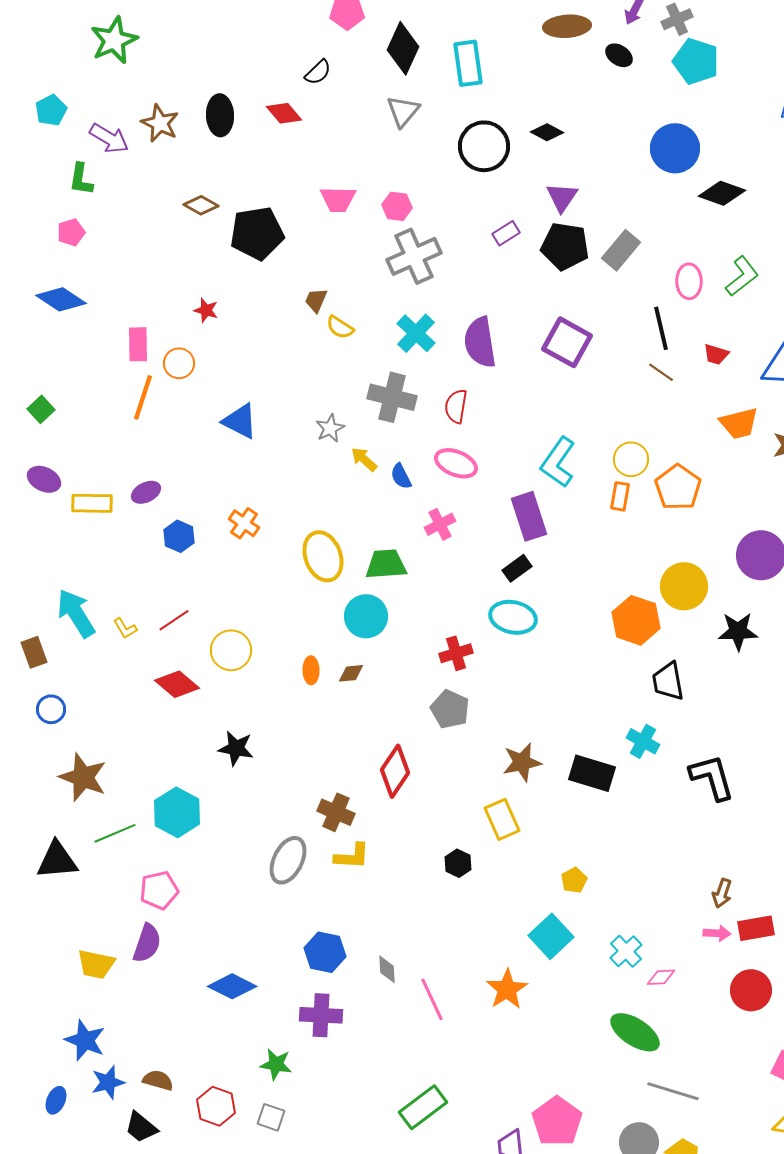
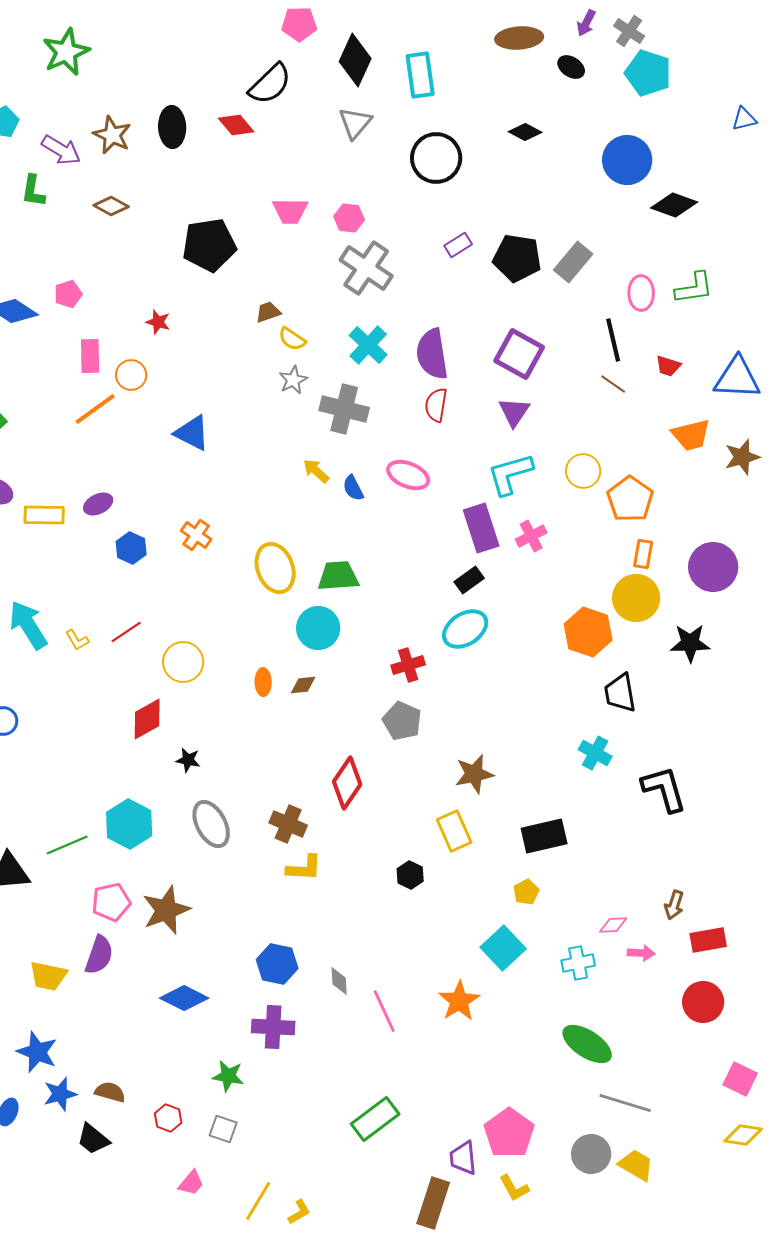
gray cross: (677, 19) -> (629, 31), turned -32
black semicircle: (318, 72) -> (270, 84), size x1.6
black diamond: (547, 132) -> (525, 132), moved
purple triangle: (562, 197) -> (514, 412), moved
brown diamond: (201, 205) -> (111, 206), moved
pink pentagon: (71, 232) -> (68, 294), moved
gray cross: (414, 256) -> (366, 268), turned -32
green L-shape: (742, 276) -> (694, 288), turned 30
brown trapezoid: (316, 300) -> (268, 312), turned 48
orange line: (143, 397) -> (95, 409), turned 36
red semicircle: (456, 406) -> (436, 405), moved
gray star: (330, 428) -> (293, 380), moved
cyan L-shape: (558, 462) -> (510, 474), turned 39
orange rectangle: (620, 496) -> (643, 554), moved
pink cross: (440, 524) -> (531, 536), moved
cyan ellipse: (513, 617) -> (465, 629), turned -45
red diamond: (177, 684) -> (147, 719), moved, turned -69
black star: (236, 748) -> (188, 760), size x0.7
black rectangle: (592, 773) -> (544, 836), moved, turned -30
brown star: (83, 777) -> (166, 910), moved, turned 30
gray ellipse: (288, 860) -> (211, 824), moved, turned -54
pink arrow: (717, 933) -> (641, 953), moved
cyan cross: (626, 951) -> (578, 963), turned 32
pink diamond: (661, 977) -> (613, 925), moved
red hexagon: (216, 1106) -> (168, 1118), size x0.7

